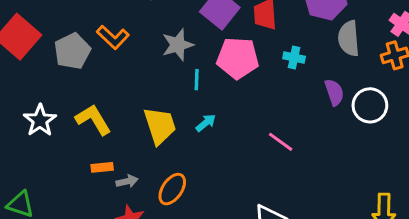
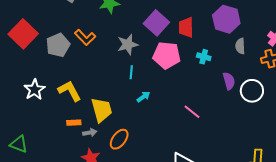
gray semicircle: (349, 38) -> (240, 46), size x0.7
cyan line: (197, 80) -> (131, 72), moved
yellow trapezoid: (160, 126) -> (102, 110), moved

